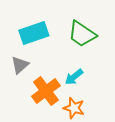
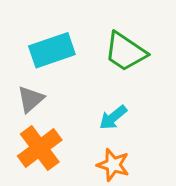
orange cross: (46, 91) -> (40, 148), moved

